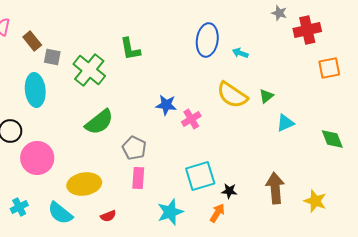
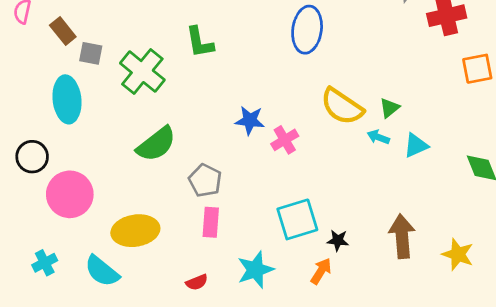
cyan arrow: (240, 53) -> (378, 137), moved
red semicircle: (108, 216) -> (197, 282), moved

